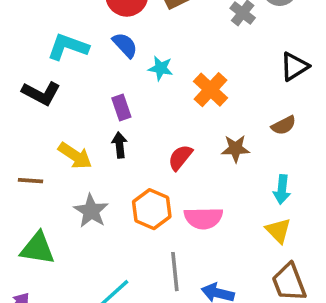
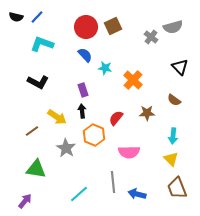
cyan L-shape: (68, 47) -> (42, 44), moved
black triangle: (294, 66) -> (180, 67), turned -42
brown semicircle: (284, 125) -> (174, 100), turned 64
brown line: (30, 181) -> (32, 131), turned -40
orange hexagon: (152, 209) -> (94, 135), moved

